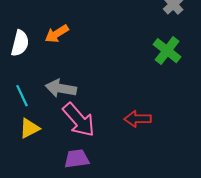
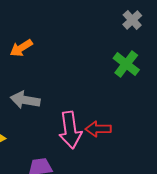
pink arrow: (79, 120) -> (70, 130), moved, turned 33

